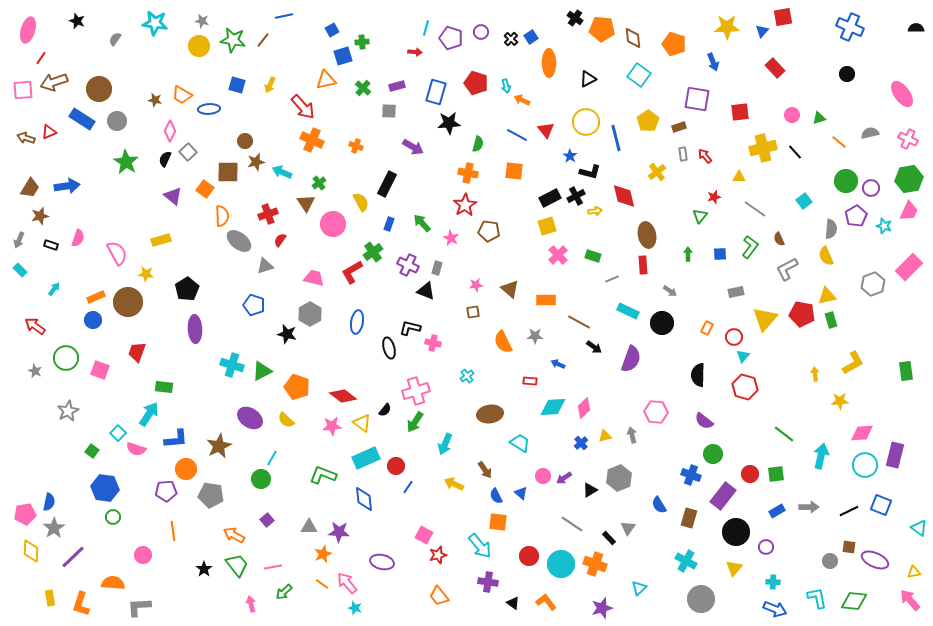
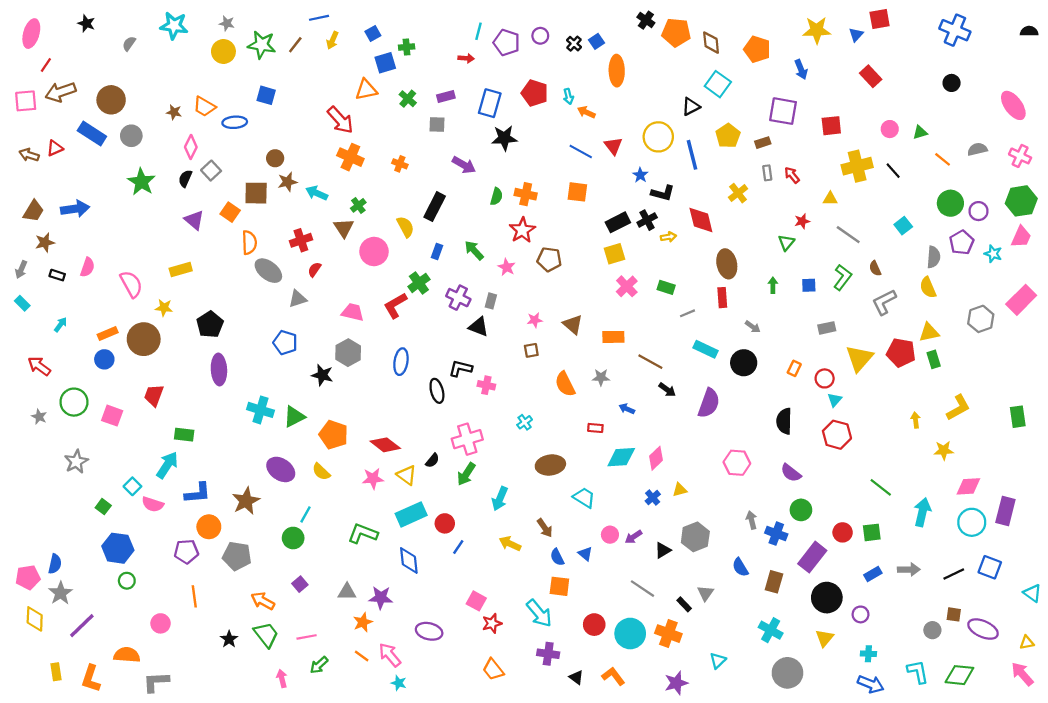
black triangle: (588, 79) -> (691, 107), moved
yellow arrow: (270, 85) -> (332, 40), moved
green semicircle: (478, 144) -> (496, 196), moved
gray arrow: (632, 435) -> (752, 520), moved

